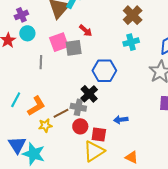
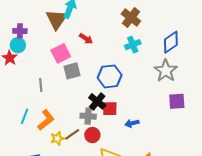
purple cross: (21, 15) -> (20, 31), turned 32
cyan circle: (27, 33) -> (18, 45), moved
gray square: (74, 48) -> (72, 71), moved
gray line: (41, 62) -> (41, 85), moved
brown line: (61, 113) -> (72, 134), moved
red square: (99, 134) -> (110, 109), moved

